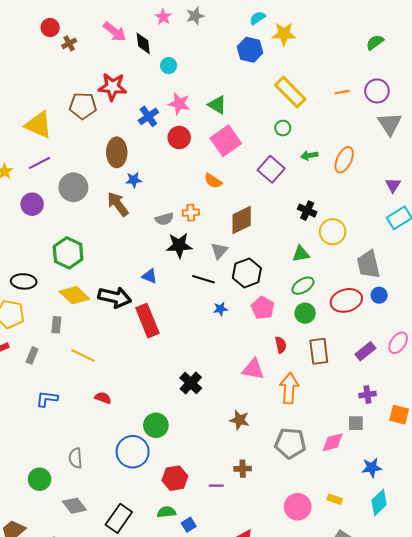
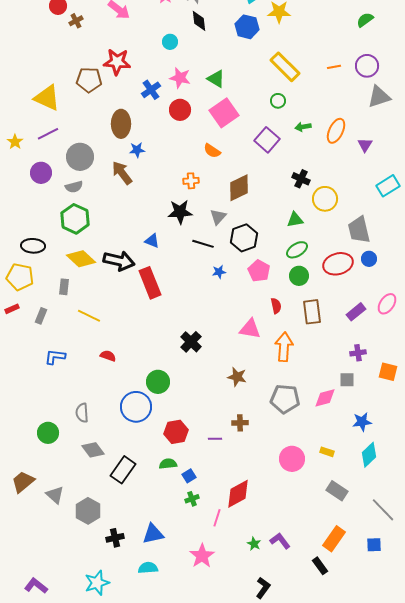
black diamond: (143, 43) -> (199, 21), moved
gray triangle: (390, 124) -> (379, 97), turned 45
purple triangle: (393, 185) -> (365, 145), moved
gray semicircle: (164, 219) -> (74, 187), moved
gray diamond: (74, 506) -> (93, 450), moved

